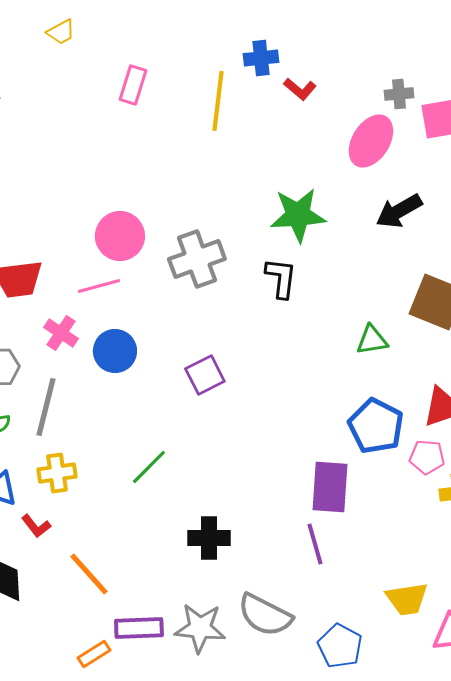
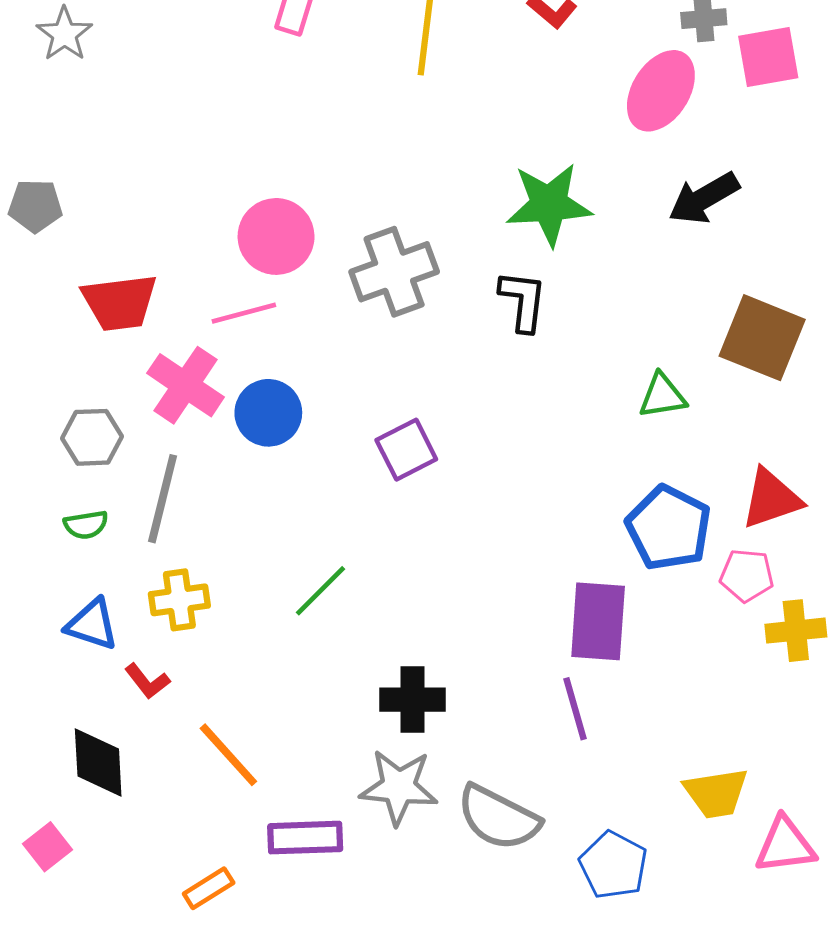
pink cross: (61, 333) -> (186, 385), size x1.4
gray star: (200, 628) -> (399, 787), moved
orange rectangle: (94, 654) -> (209, 888), moved

